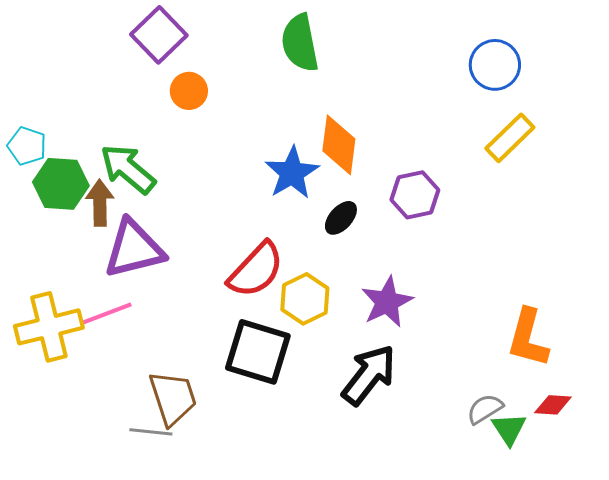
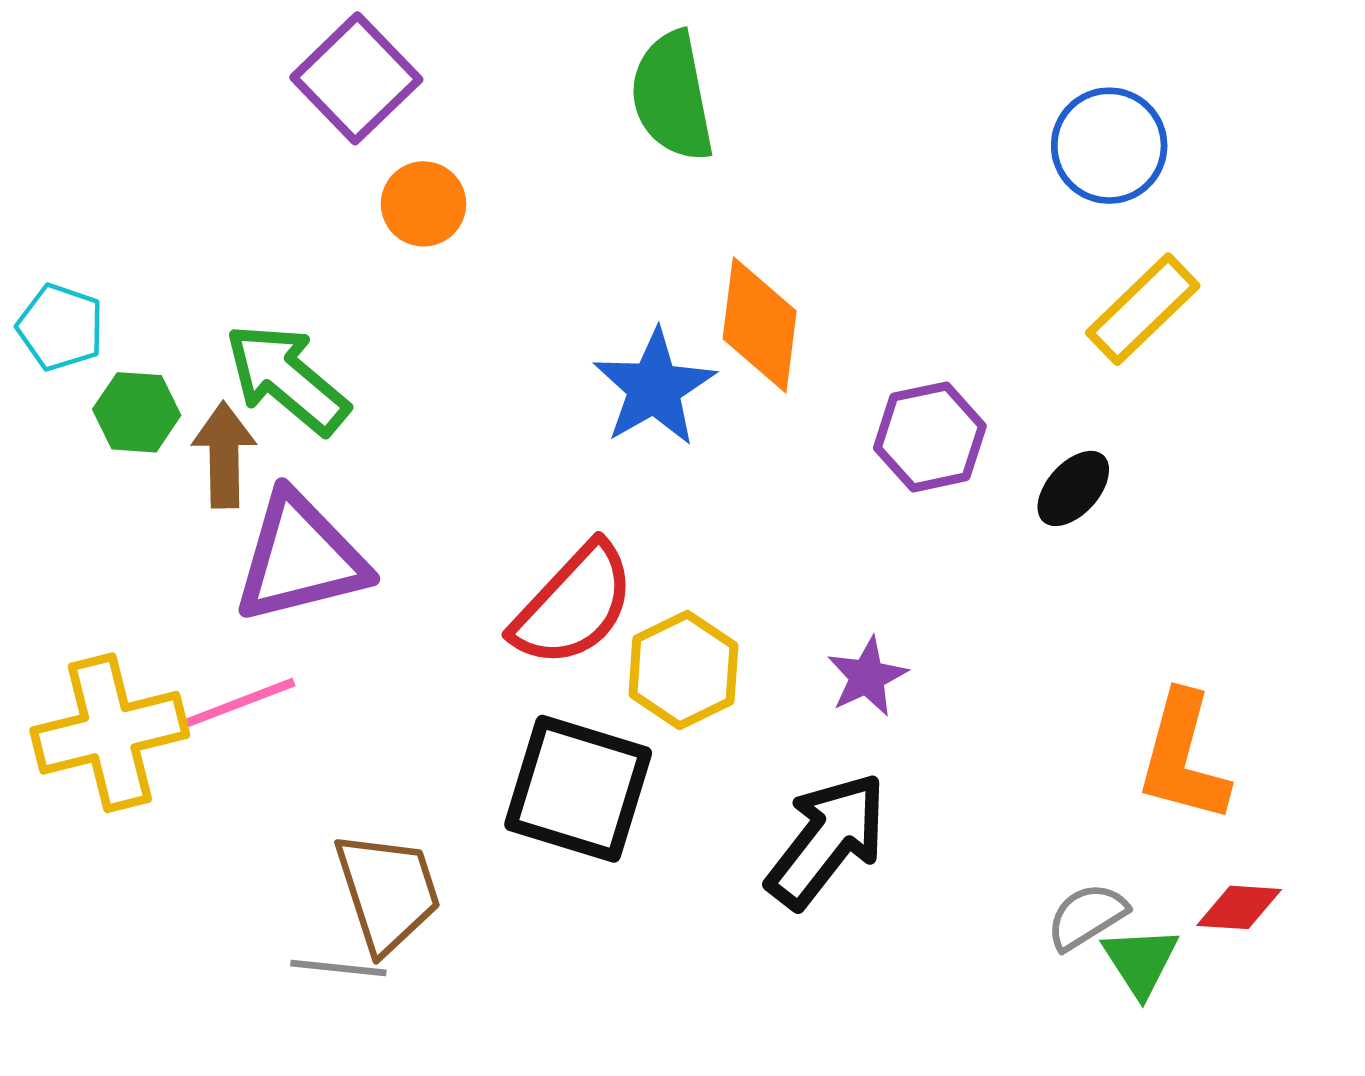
green hexagon: (61, 184) -> (137, 412), size x0.7
black ellipse: (341, 218) -> (1073, 488), moved
purple star: (387, 302) -> (867, 677), size x0.7

